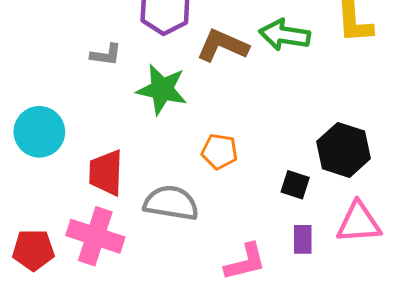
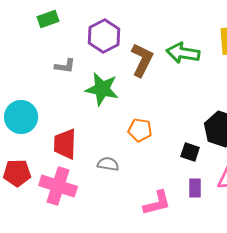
brown L-shape: (222, 46) -> (142, 60), turned 92
gray semicircle: (171, 203) -> (108, 164), size x0.6
red pentagon: (33, 250) -> (17, 173), moved

